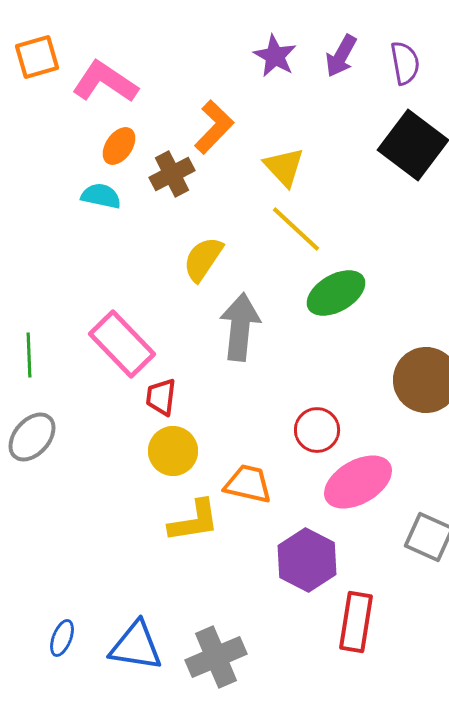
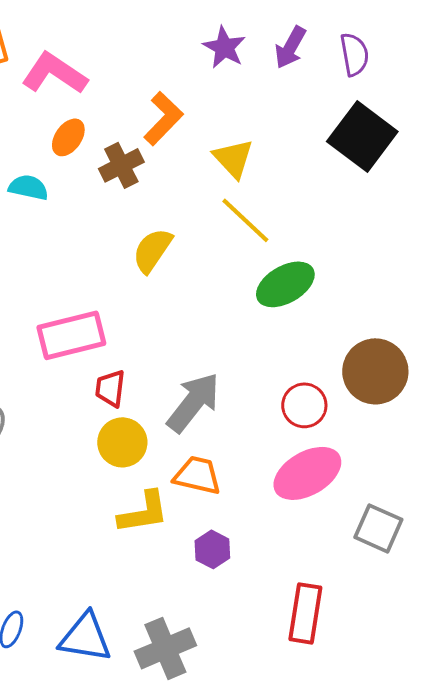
cyan semicircle: (101, 196) -> (28, 187), moved
gray arrow: (240, 327) -> (193, 402), moved, turned 32
pink rectangle: (122, 344) -> (71, 335), turned -60
red circle: (317, 430) -> (304, 405), moved
purple hexagon: (307, 560) -> (212, 549), moved, size x0.6

